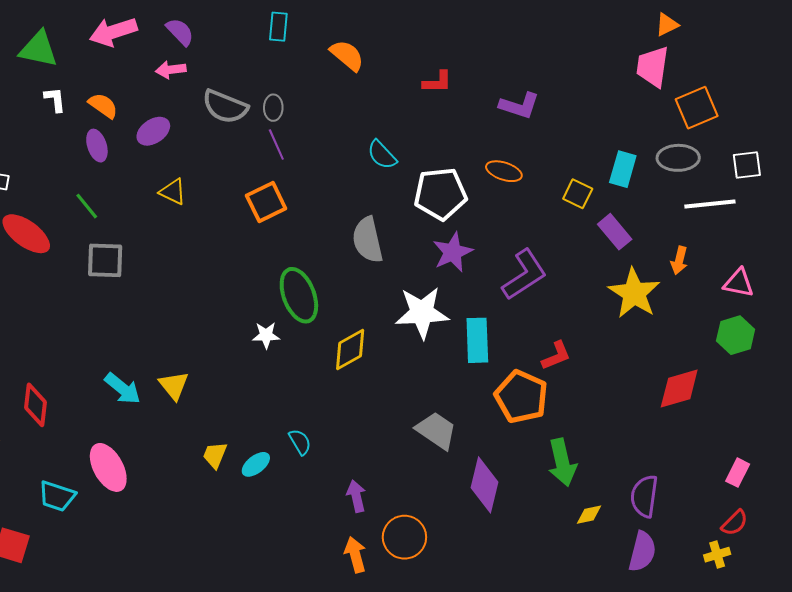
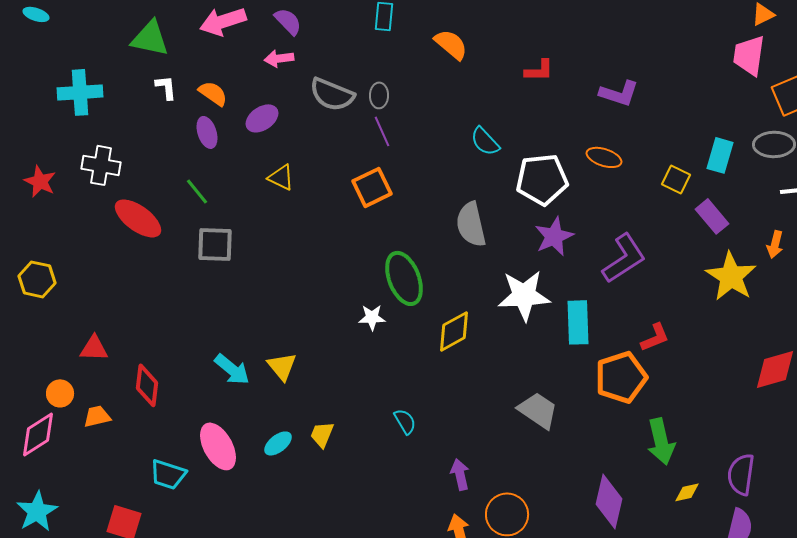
orange pentagon: (521, 397) -> (621, 377), turned 30
cyan ellipse: (256, 464) -> (278, 443), moved
purple diamond: (484, 485) -> (609, 501), moved

